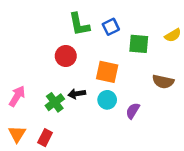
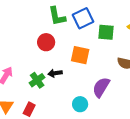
blue square: (111, 27) -> (83, 18), size x1.5
cyan circle: (107, 100) -> (80, 104), moved
purple semicircle: (133, 111) -> (101, 87), size x1.5

